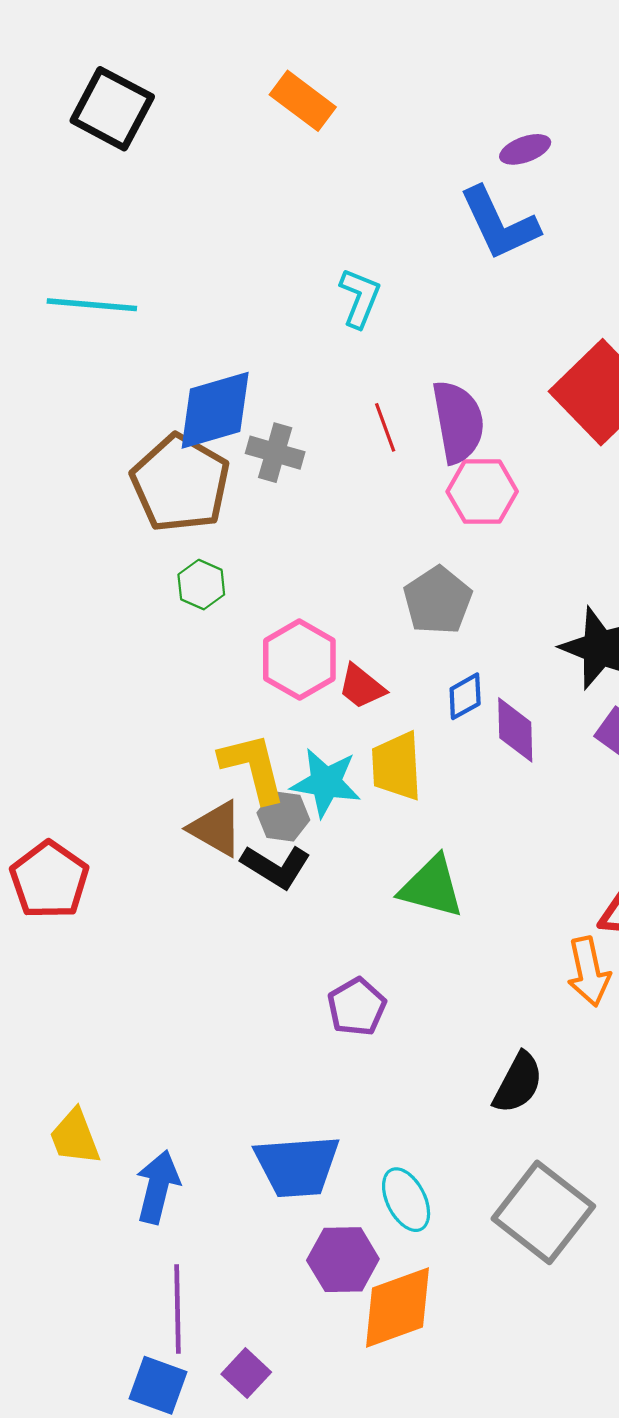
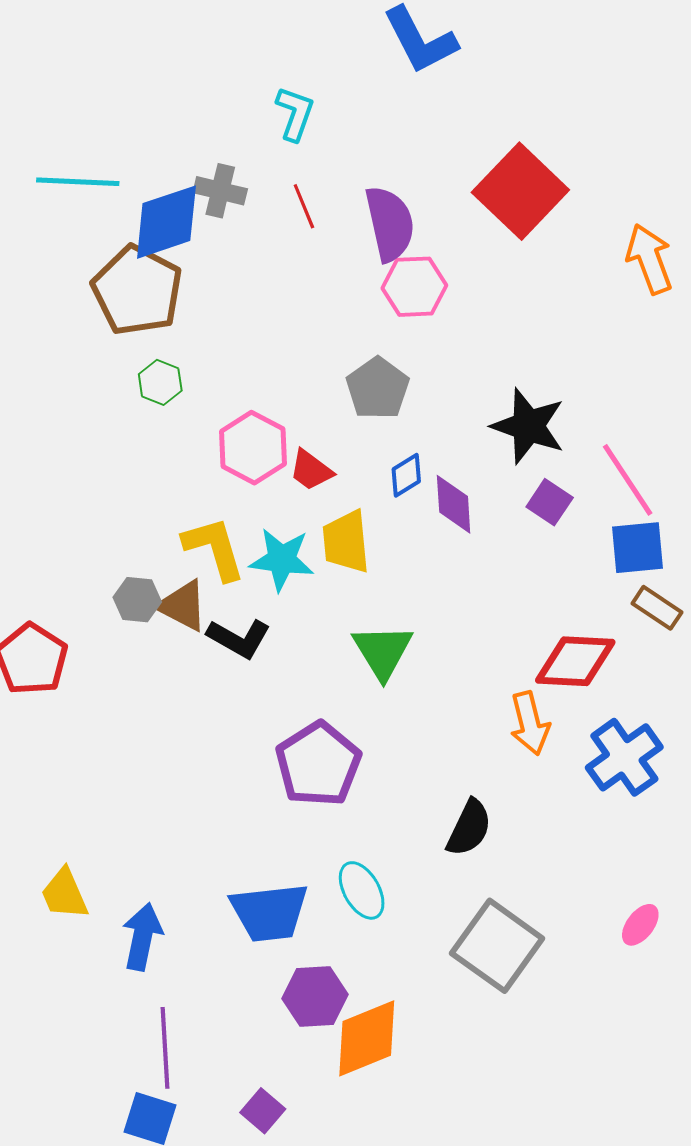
cyan line: (92, 305) -> (78, 182), moved
red line: (385, 427) -> (304, 206), moved
gray cross: (275, 453) -> (220, 191), moved
gray hexagon: (283, 816) -> (137, 600), moved
green triangle: (432, 887) -> (383, 651), turned 46
purple pentagon: (357, 1007) -> (318, 764), size x1.6
cyan ellipse: (406, 1200) -> (362, 890), moved
purple square: (246, 1373) -> (263, 1111), moved

